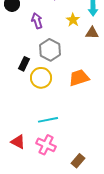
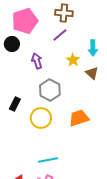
brown triangle: (92, 33) -> (92, 73), turned 40
black rectangle: (24, 64) -> (15, 104), moved

